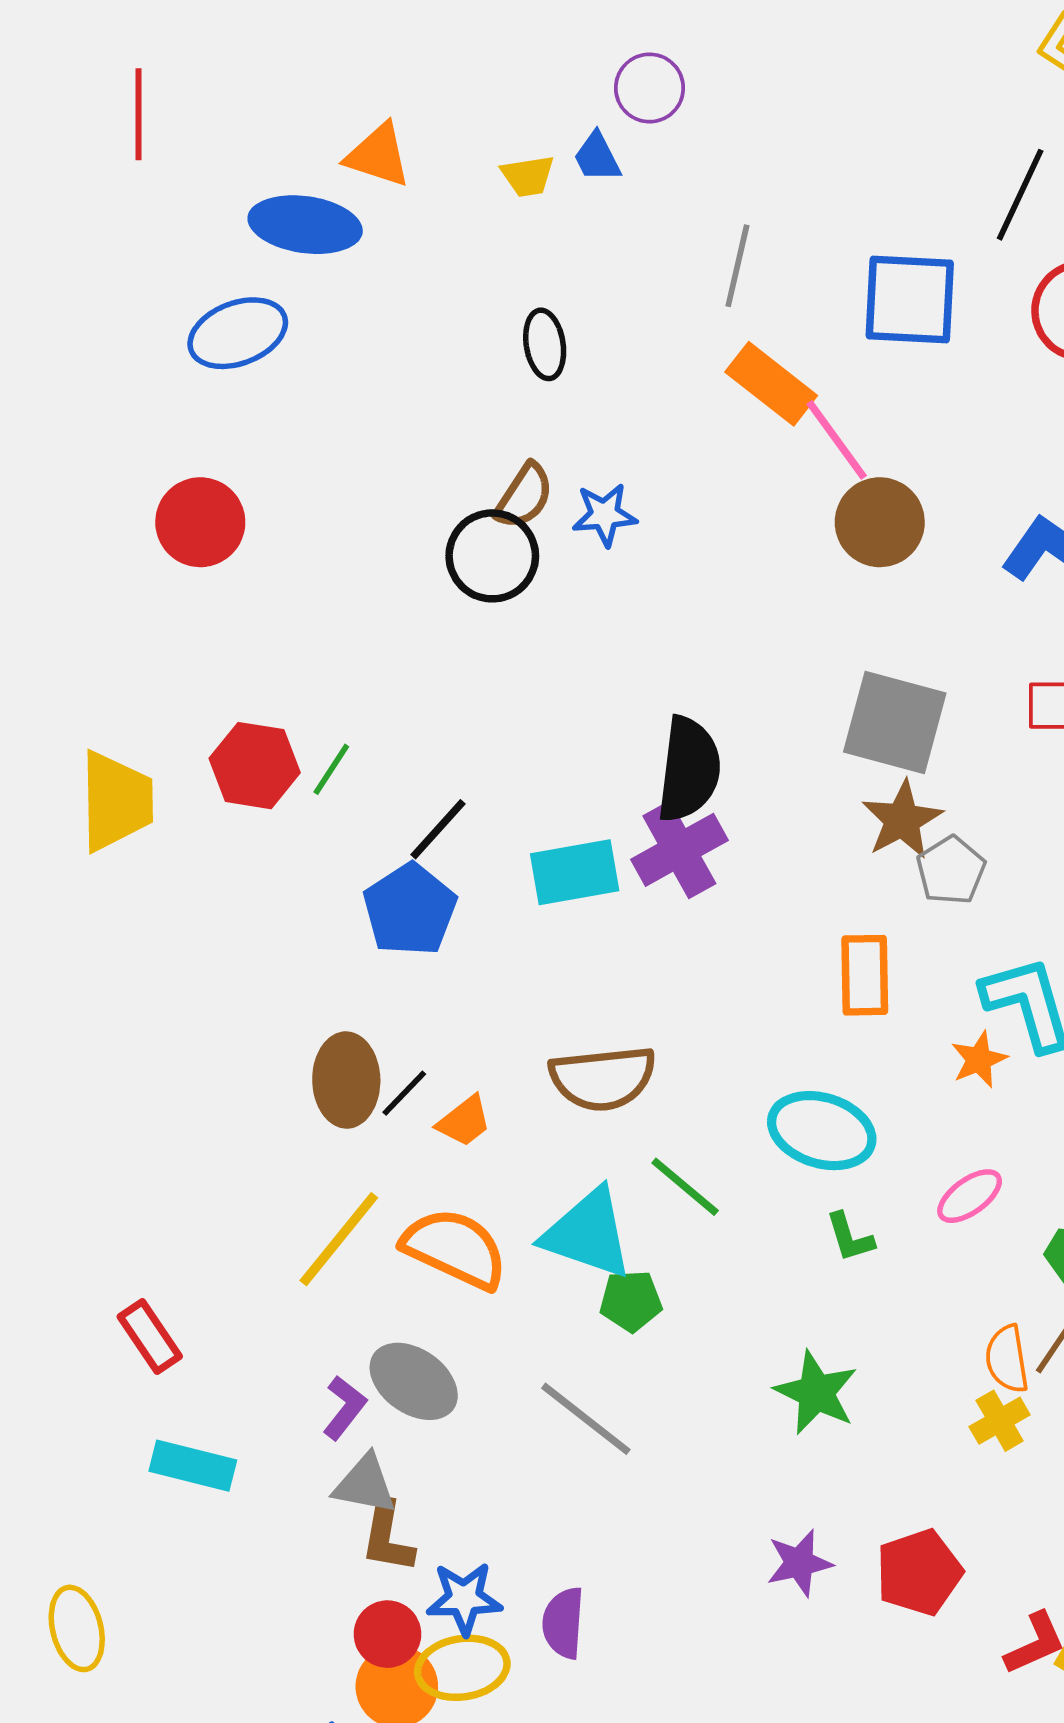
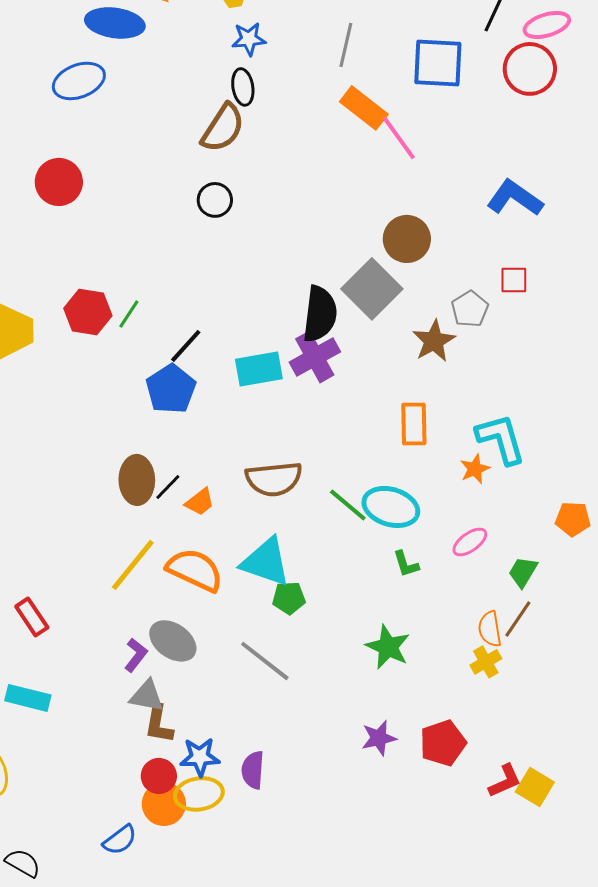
brown semicircle: (524, 496) -> (223, 128), moved, size x1.4
blue star: (605, 515) -> (249, 39), moved
brown circle: (880, 522) -> (407, 239), moved
black circle: (492, 556) -> (215, 200), size x0.7
gray square: (895, 723) -> (372, 289), moved, turned 30
gray pentagon: (951, 870) -> (470, 309), moved
green line: (685, 1187) -> (348, 505), moved
cyan rectangle: (193, 1466) -> (28, 698), moved

